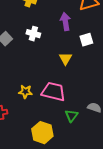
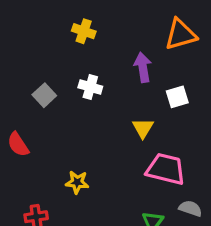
pink trapezoid: (53, 92) -> (166, 169), moved

